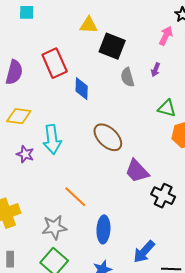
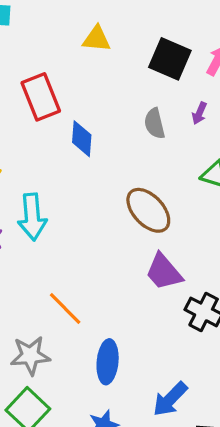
black square: (112, 46) -> (170, 59), moved
brown ellipse: (108, 137) -> (148, 210), moved

